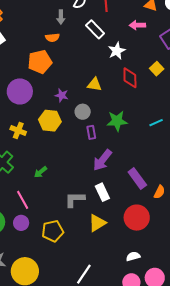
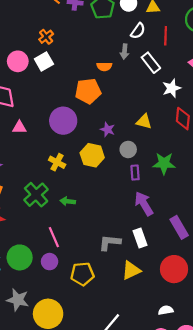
gray arrow: (61, 17) -> (124, 51), moved
purple arrow: (102, 160) -> (144, 204), turned 105
green arrow: (40, 172) -> (68, 201), moved, turned 40

